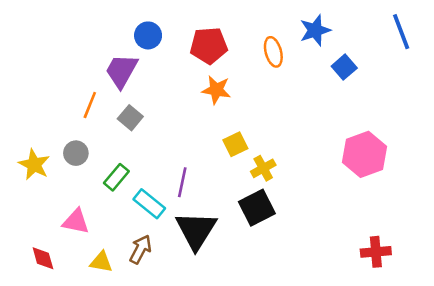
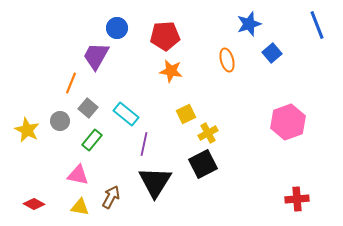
orange ellipse: (273, 52) -> (227, 60), moved
gray square: (130, 118) -> (88, 108), moved
cyan rectangle: (149, 204) -> (126, 114), moved
pink triangle: (76, 221) -> (78, 175), moved
red diamond: (43, 258) -> (34, 204), turned -45

